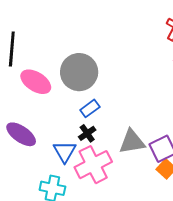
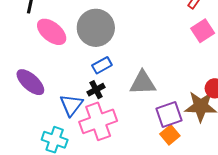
gray triangle: (132, 142) -> (143, 83), moved

